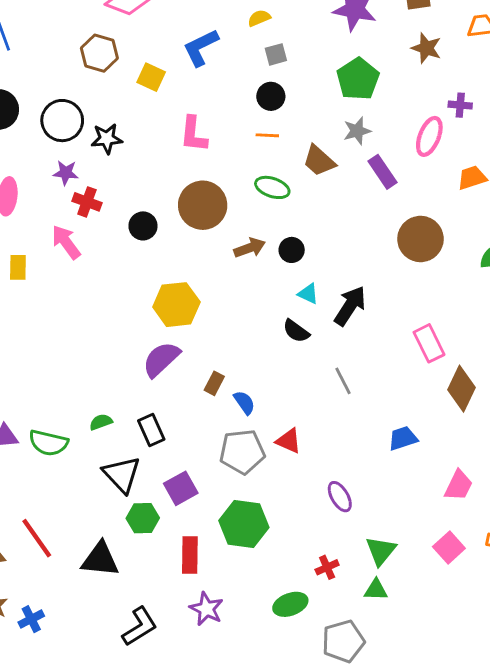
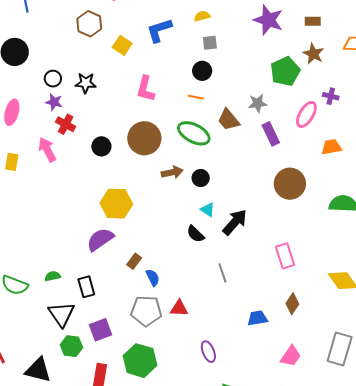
green pentagon: (358, 79) -> (285, 71), moved
black circle: (62, 121) -> (53, 79), moved, size x0.6
green ellipse: (272, 187) -> (194, 133), size x1.4
brown diamond: (462, 389) -> (292, 304), moved, size x0.7
red triangle: (289, 441) -> (179, 308), turned -30

